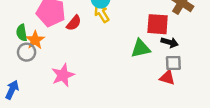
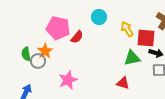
yellow arrow: (102, 13) -> (127, 29), moved
green semicircle: (22, 33) -> (26, 54), moved
red triangle: (167, 78) -> (123, 83), moved

